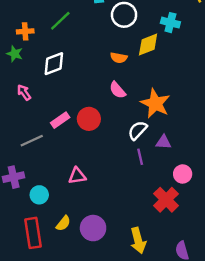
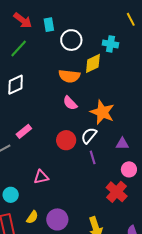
orange semicircle: (119, 58) -> (69, 76), size x1.5
red circle: (89, 119) -> (66, 140), moved
purple triangle: (163, 142) -> (122, 144), moved

